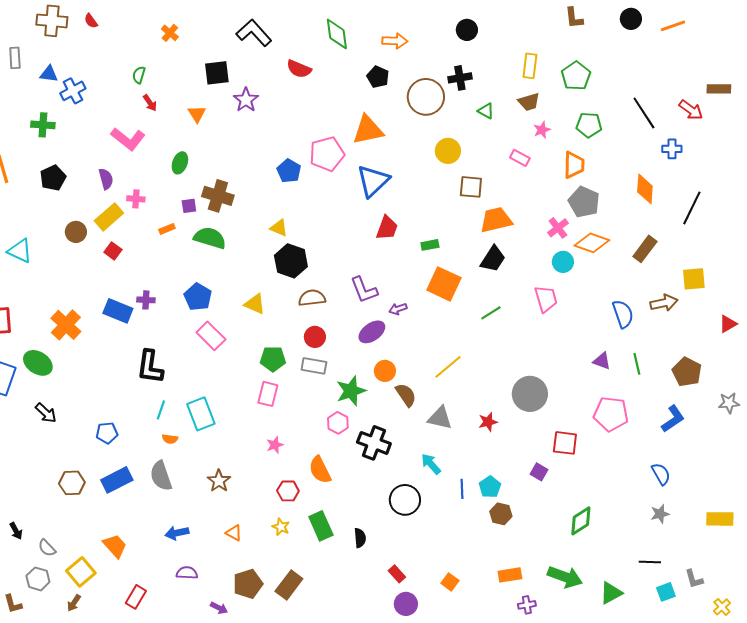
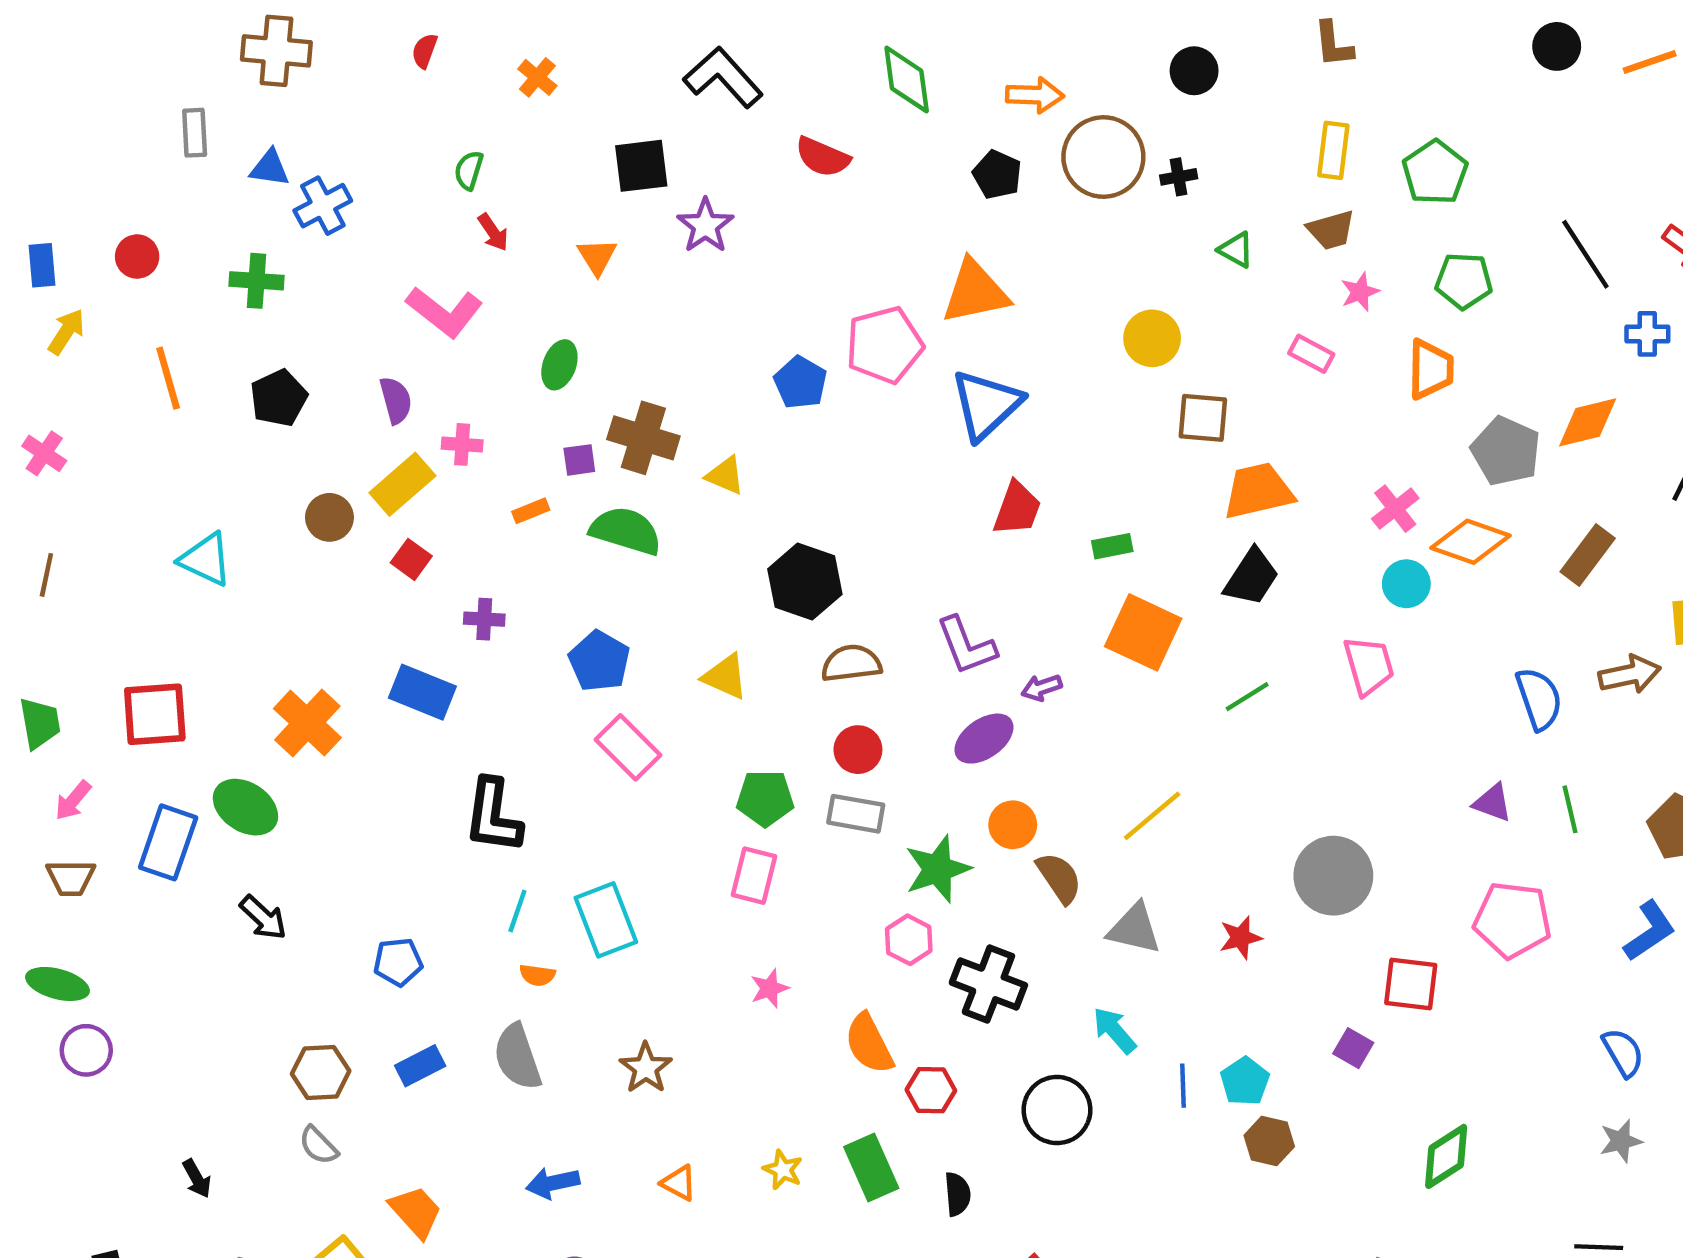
brown L-shape: (574, 18) -> (1333, 44), moved
red semicircle: (91, 21) -> (425, 51), moved, turned 56
black cross: (460, 78) -> (1179, 177), size x0.7
brown circle: (426, 97) -> (1103, 157), moved
orange diamond: (645, 189) -> (1588, 422), turned 72
gray pentagon: (584, 202) -> (1506, 451), moved
yellow triangle: (279, 228) -> (725, 475), moved
purple cross: (146, 300) -> (484, 619), moved
blue rectangle: (117, 480) -> (420, 1066), size x0.7
red hexagon: (288, 491) -> (931, 1090), moved
gray semicircle: (47, 548) -> (318, 1145), moved

